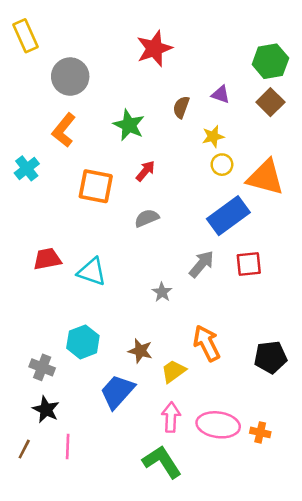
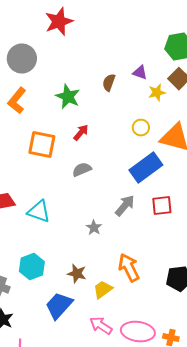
red star: (154, 48) -> (59, 22), moved
yellow star: (213, 137) -> (157, 92), moved
pink arrow: (171, 417) -> (101, 326), turned -60

